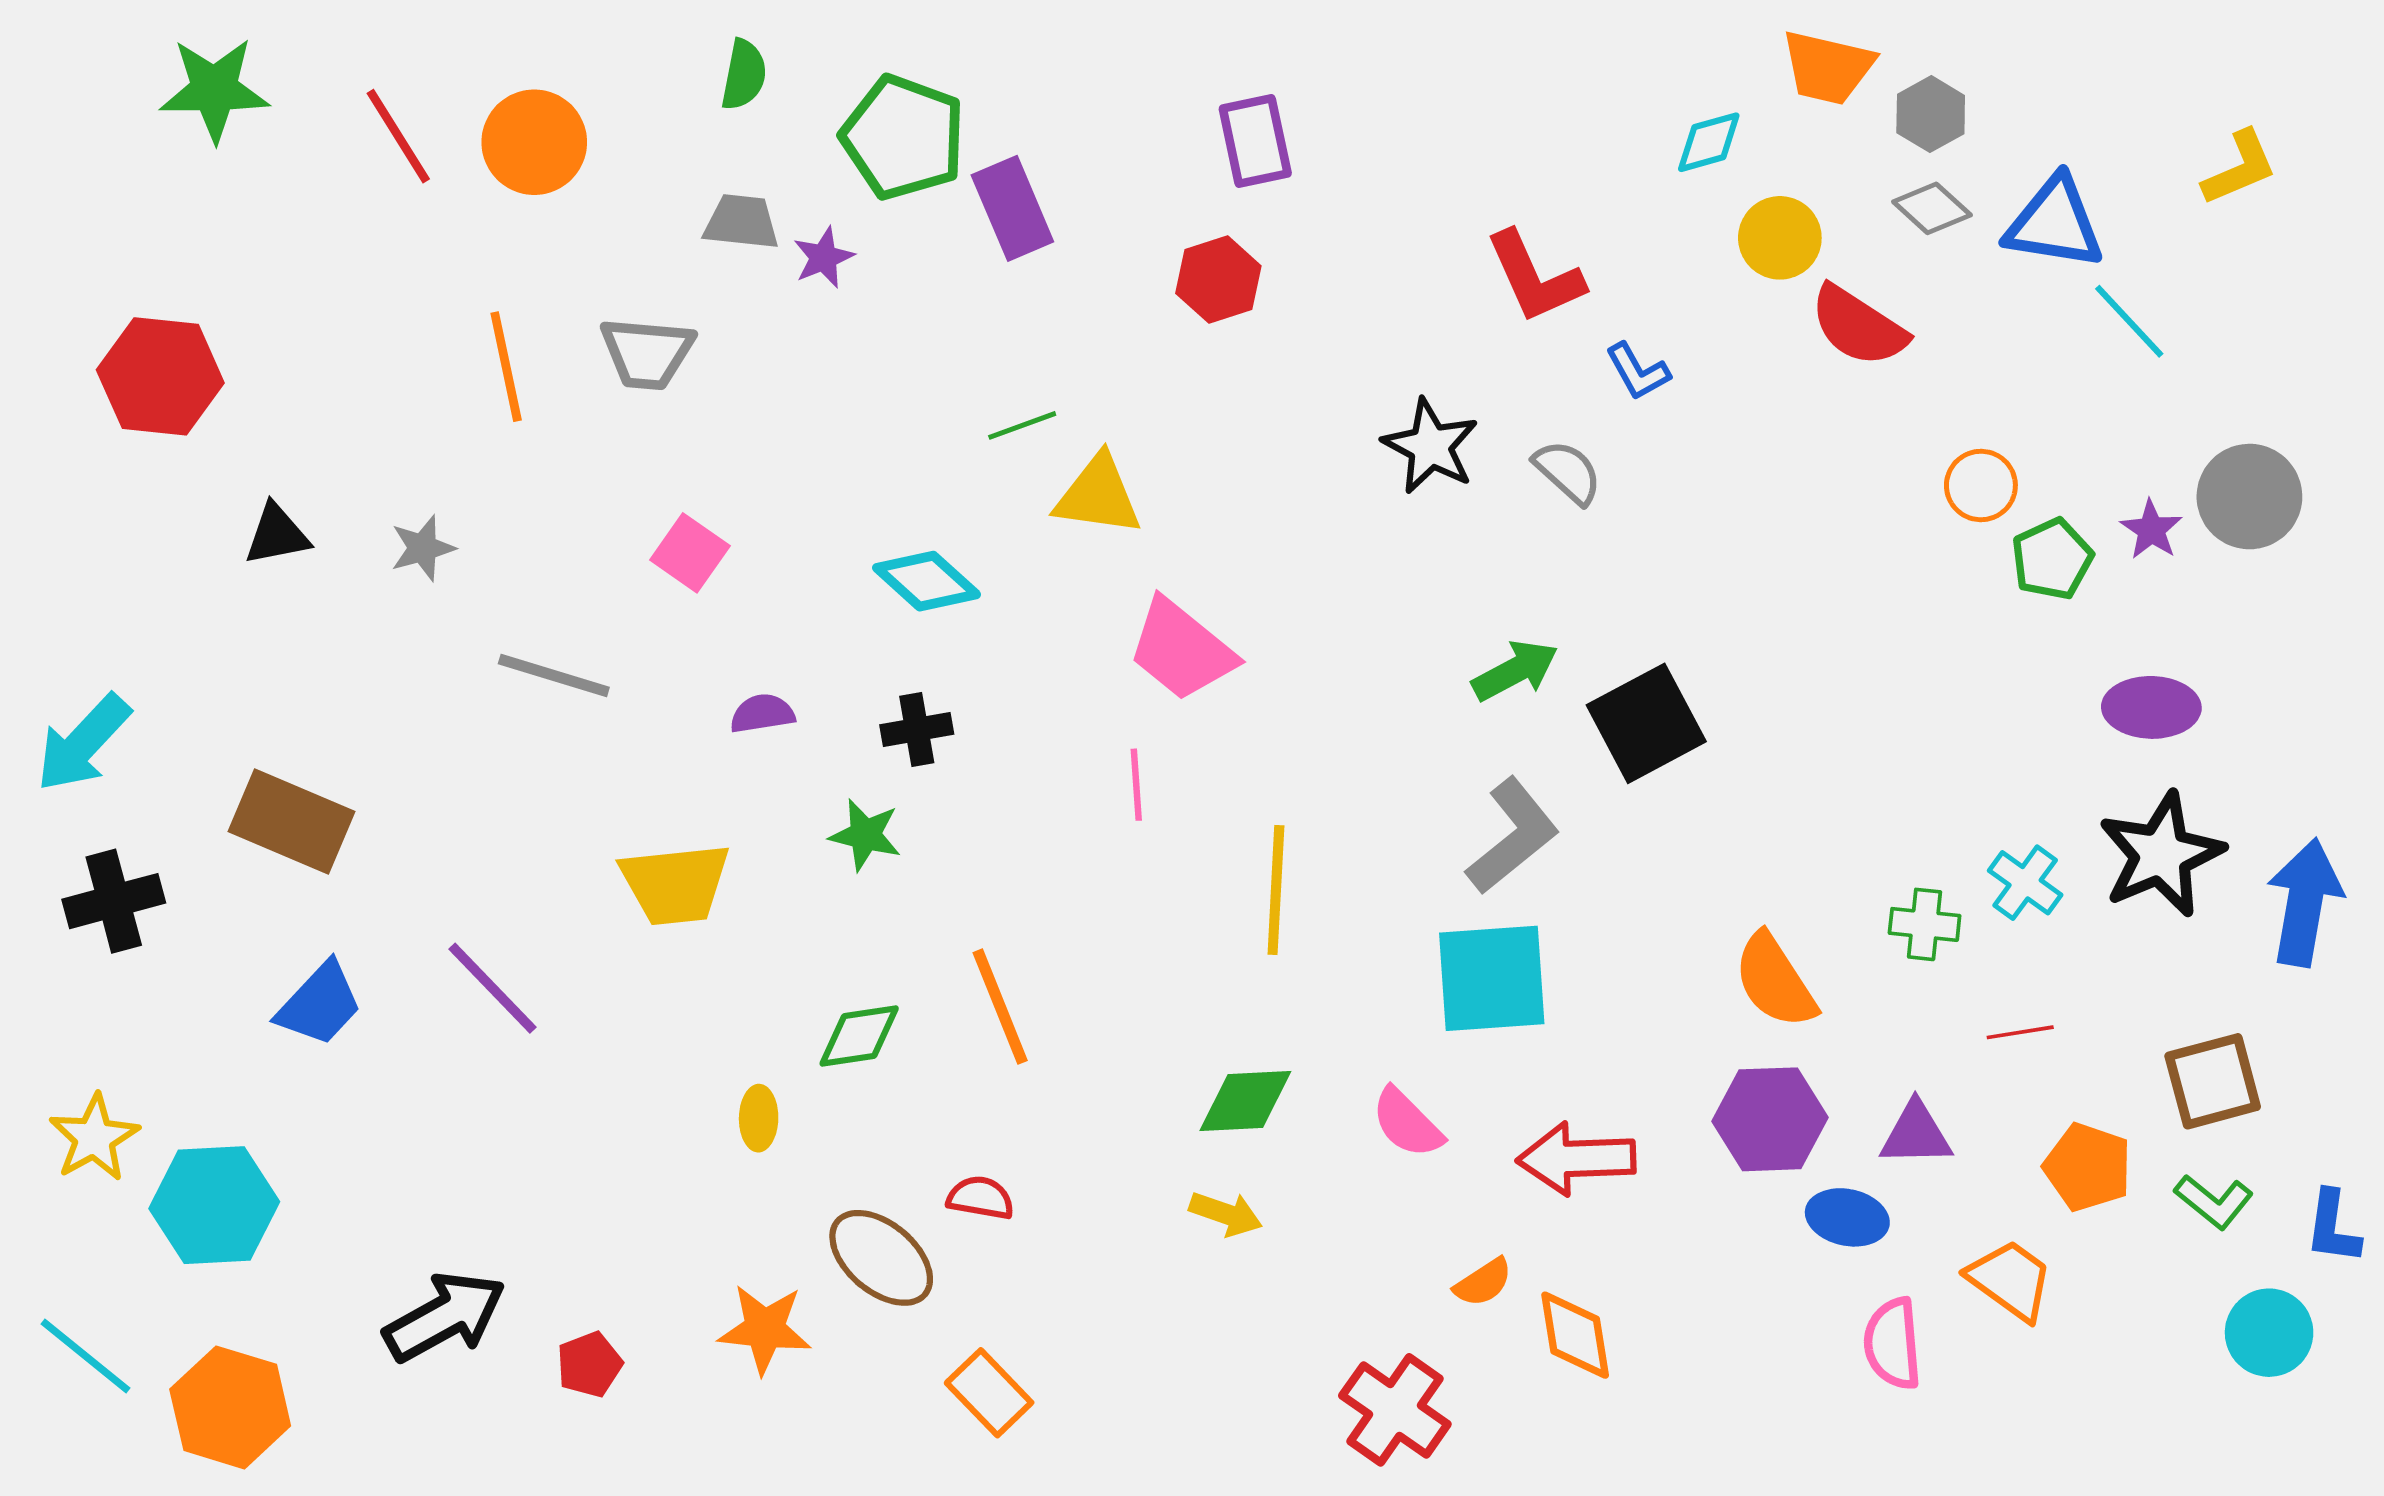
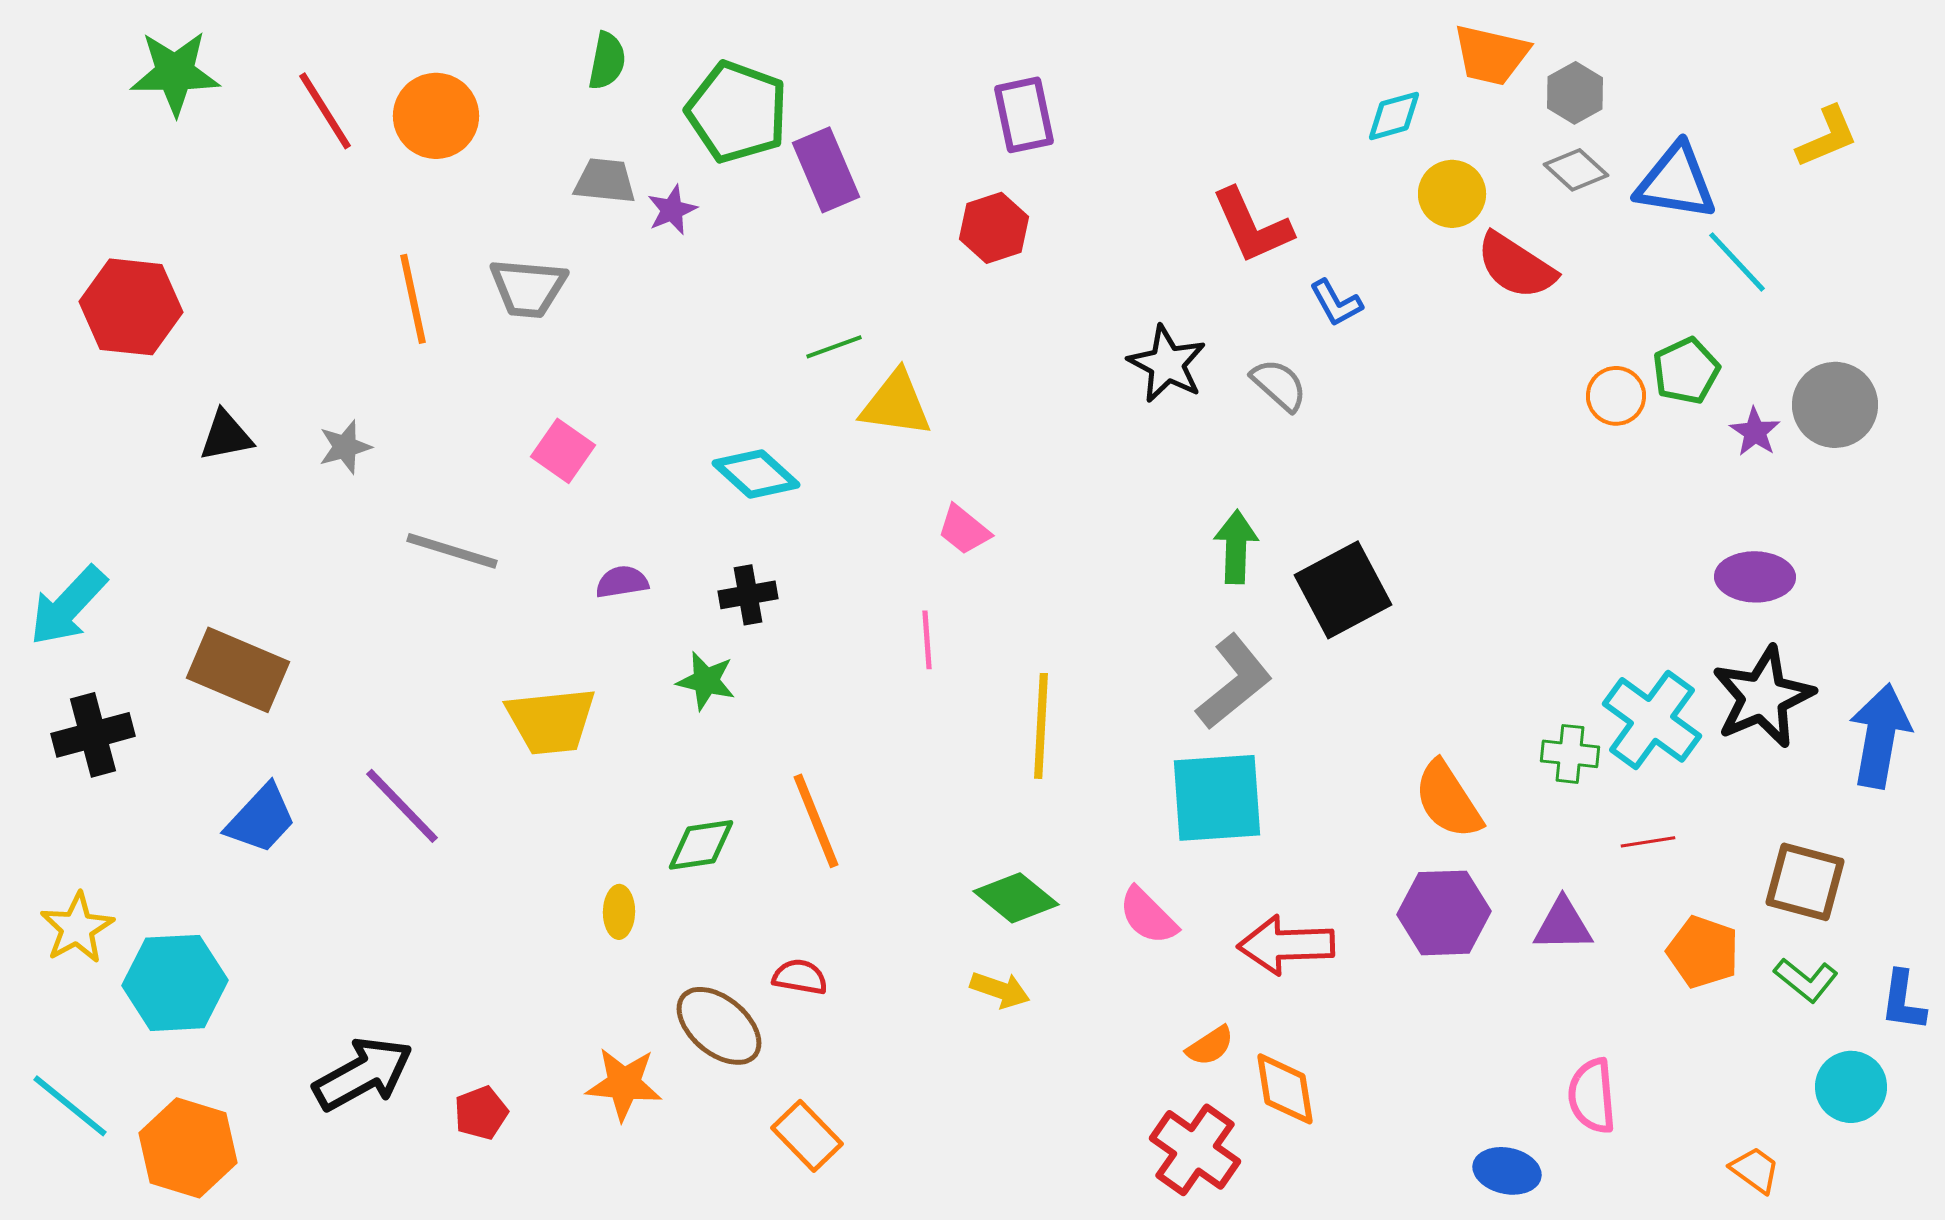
green pentagon: (2052, 559) -> (1686, 371), moved
pink trapezoid: (1182, 650) -> (964, 530), size x0.6
green arrow: (1515, 671) -> (1236, 547), turned -60
cyan cross: (2025, 883) -> (1652, 720), size x1.6
brown square: (2213, 1081) -> (1805, 882), turned 30
green diamond: (1245, 1101) -> (1016, 898), turned 42
blue ellipse: (1847, 1217) -> (1507, 1171), moved
orange trapezoid: (2010, 1280) -> (1755, 1170), moved, size x0.7
pink semicircle: (1893, 1344) -> (1592, 1096), moved
red cross: (1395, 1410) -> (1195, 1150), moved

